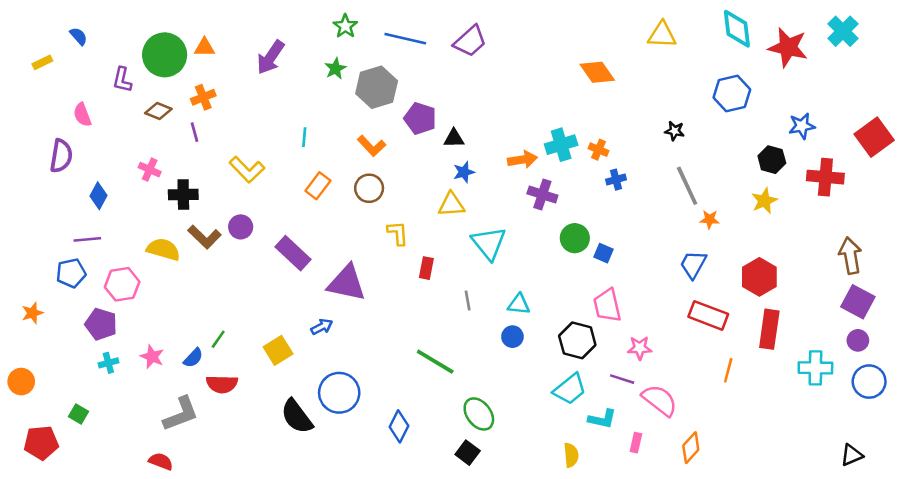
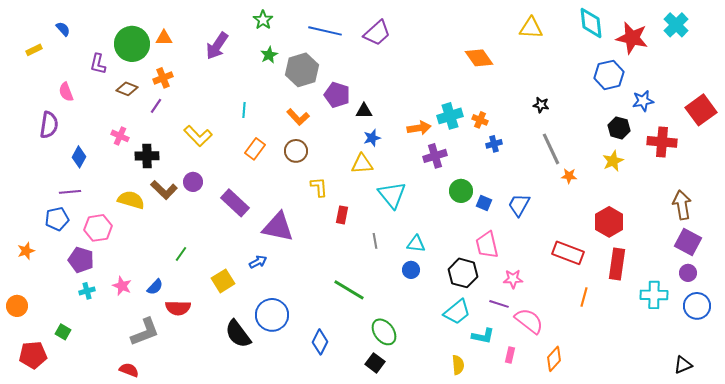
green star: (345, 26) -> (263, 20), moved
blue hexagon: (732, 94) -> (609, 75), moved
purple line: (195, 132) -> (156, 106), turned 49
purple cross: (542, 195) -> (435, 156), turned -35
blue trapezoid: (693, 264) -> (519, 205), moved
green line: (218, 339) -> (181, 254), moved

